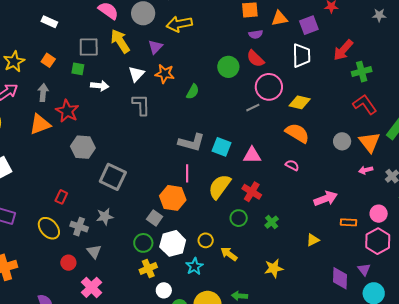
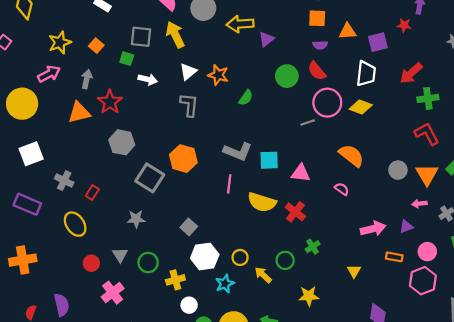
purple triangle: (155, 47) -> (266, 39), moved
yellow diamond: (300, 102) -> (361, 107), moved
cyan square: (222, 147) -> (269, 160), turned -30
yellow semicircle: (220, 187) -> (262, 202), turned -116
orange hexagon: (173, 198) -> (183, 159), moved
green circle: (239, 218) -> (285, 260), moved
gray cross: (79, 227) -> (64, 181), moved
yellow triangle: (313, 240) -> (354, 271), turned -40
green circle: (143, 243) -> (148, 263), moved
purple triangle: (364, 269) -> (406, 227), moved, turned 40

